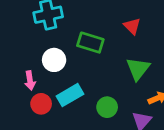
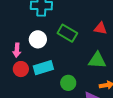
red triangle: (132, 26) -> (100, 28), turned -48
green triangle: (138, 69) -> (97, 60), turned 42

